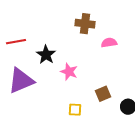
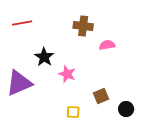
red line: (16, 42) -> (22, 23), moved

